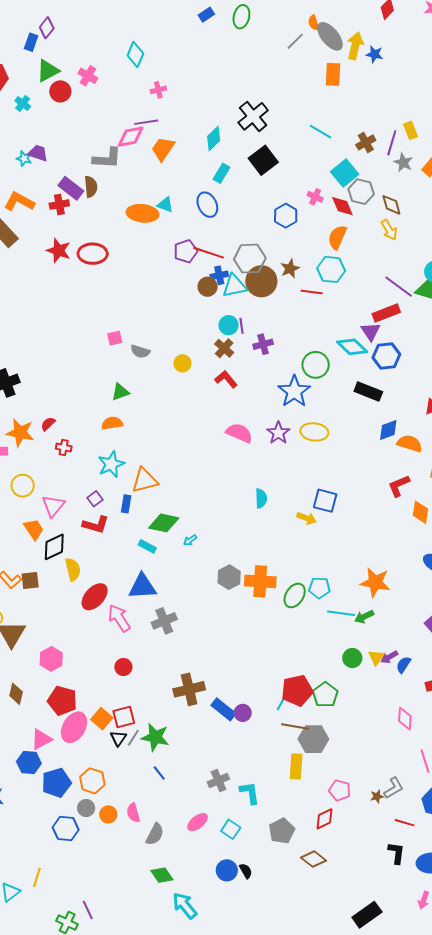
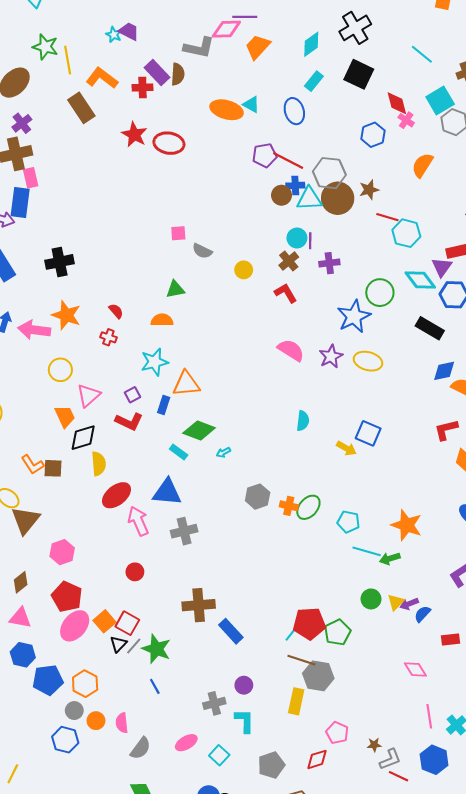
black square: (263, 160) -> (359, 74), turned -36
red diamond: (342, 206) -> (397, 103), moved
cyan hexagon: (331, 269) -> (406, 233), moved
red semicircle: (48, 424) -> (116, 311), moved, turned 84
orange cross: (260, 581) -> (289, 506), size x0.6
green ellipse: (295, 595) -> (308, 507), moved
brown diamond: (16, 694) -> (21, 582), turned 30
purple circle: (243, 713) -> (244, 685), moved
red square: (124, 717) -> (127, 623), turned 35
pink diamond: (405, 719) -> (415, 669), turned -45
pink triangle: (41, 739) -> (20, 618), moved, turned 30
gray L-shape: (394, 788) -> (390, 759), moved
blue hexagon: (66, 829) -> (65, 740), moved

